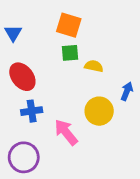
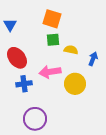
blue arrow: (127, 91) -> (93, 59), moved
pink arrow: (66, 132) -> (50, 72), moved, turned -60
purple circle: (24, 157) -> (35, 119), moved

